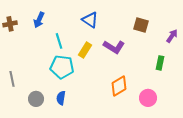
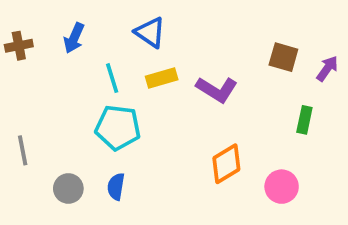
blue triangle: (90, 20) -> (150, 32), moved
brown square: (141, 25) -> (283, 57), moved
yellow rectangle: (85, 50) -> (162, 78), moved, turned 42

